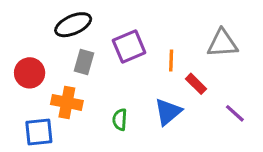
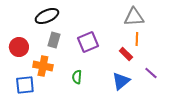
gray triangle: (222, 43) -> (134, 17), moved
purple square: (129, 46) -> (88, 42), moved
orange line: (171, 60) -> (137, 39), moved
blue triangle: (168, 112) -> (121, 81), moved

